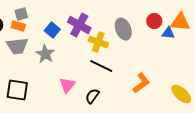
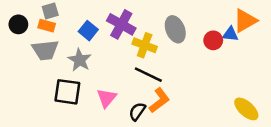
red circle: (154, 21) -> (213, 40), moved
orange triangle: (180, 22) -> (245, 21), turned -35
orange L-shape: (141, 83) -> (159, 100), moved
black square: (17, 90) -> (67, 92), moved

